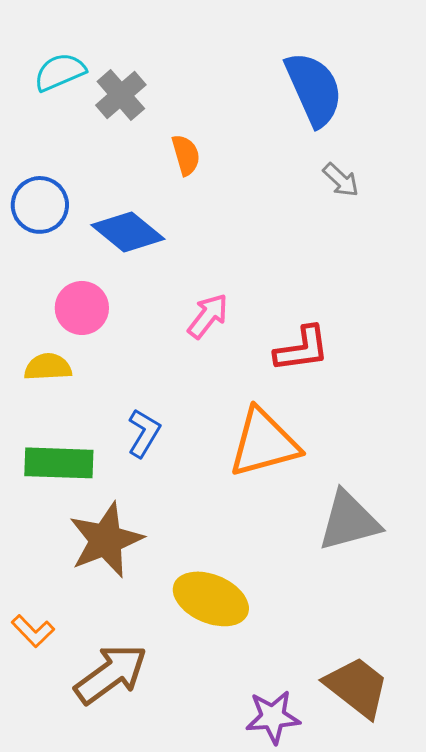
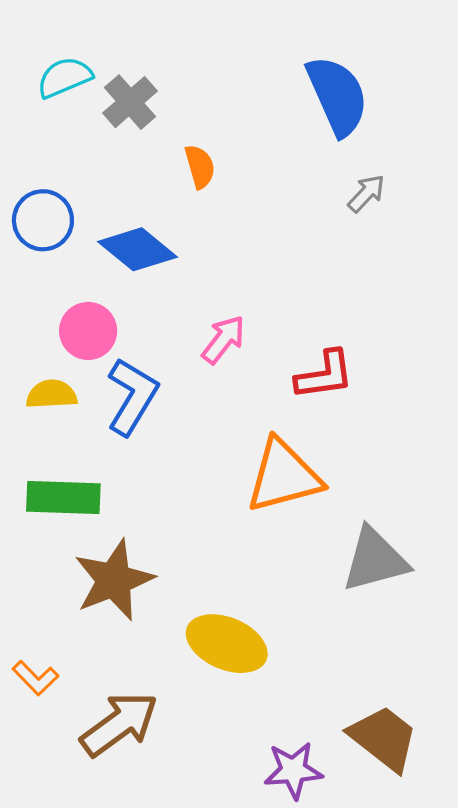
gray arrow: (341, 180) -> (366, 193), turned -90
blue L-shape: (144, 433) -> (132, 396), moved, size x1.5

